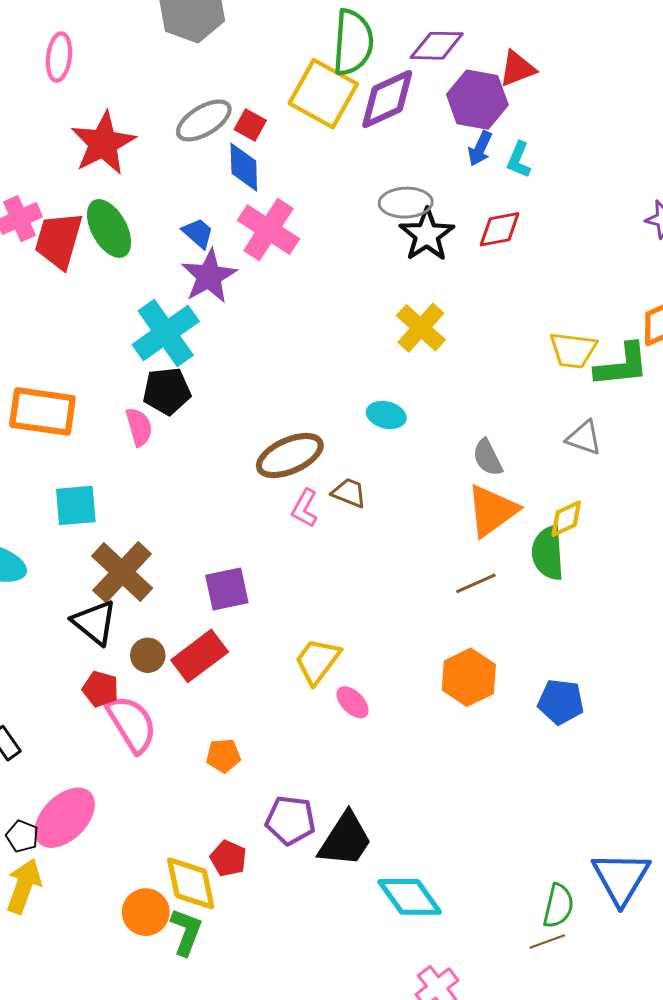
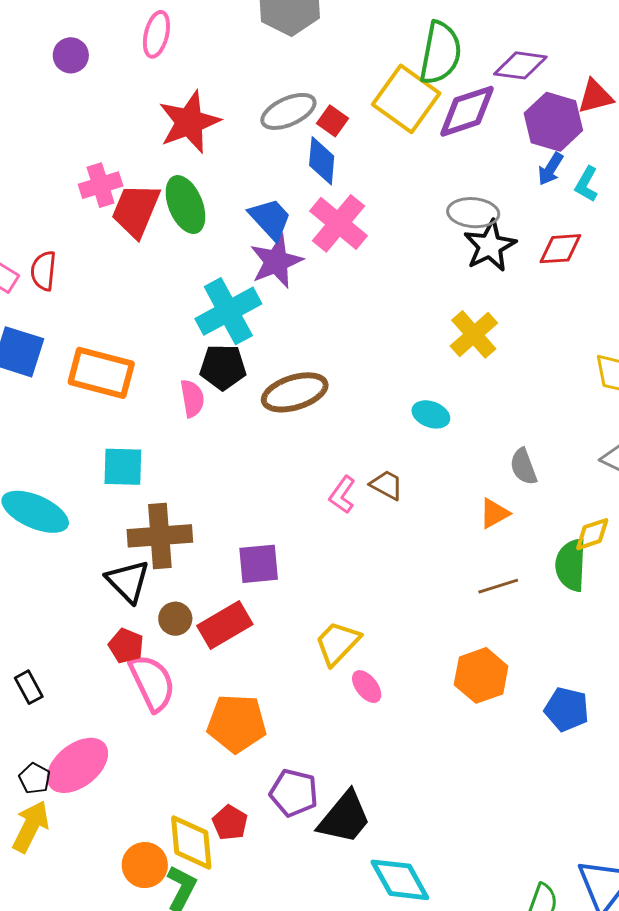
blue trapezoid: (198, 233) -> (270, 219), size x1.4
brown ellipse: (290, 456) -> (295, 392), moved
orange triangle: (492, 511) -> (494, 513), moved, size x0.6
brown cross: (122, 572) -> (160, 536), turned 36
orange pentagon: (223, 756) -> (237, 723), size x1.8

